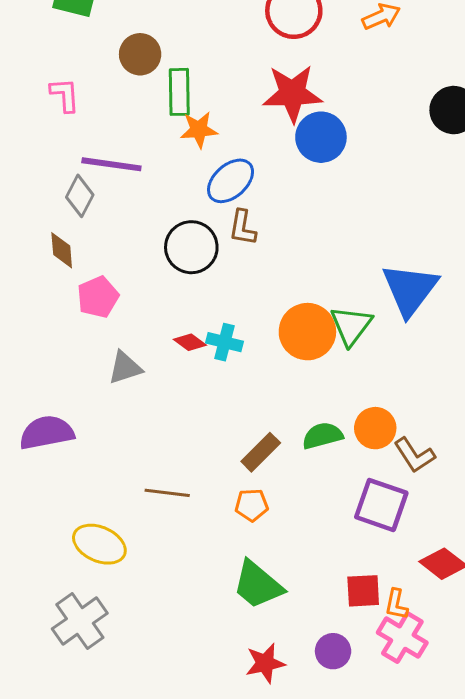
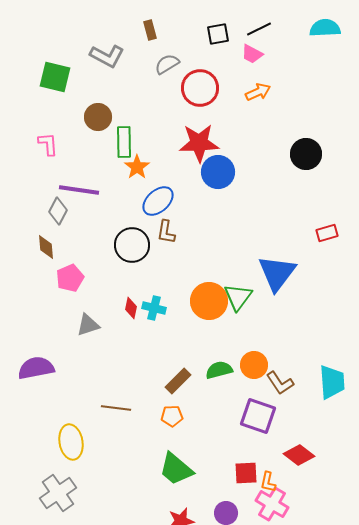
orange star: (199, 130) -> (137, 167), turned -30
red diamond: (190, 342) -> (131, 308), turned 65
yellow ellipse: (99, 544) -> (71, 442), turned 56

